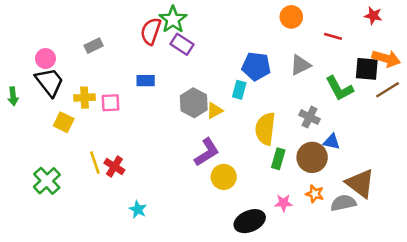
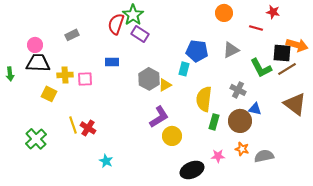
red star: (373, 16) -> (273, 12), moved
black trapezoid: (49, 82) -> (38, 63), turned -50
brown line: (388, 90) -> (287, 69), moved
brown triangle: (360, 183) -> (295, 104), moved

